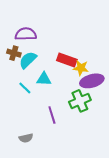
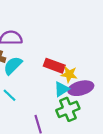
cyan triangle: (44, 79) -> (62, 89), moved, turned -35

